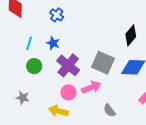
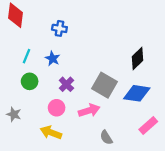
blue cross: (57, 15) -> (59, 28), turned -32
purple cross: (68, 65) -> (66, 84), size x0.6
pink circle: (68, 92) -> (57, 108), moved

